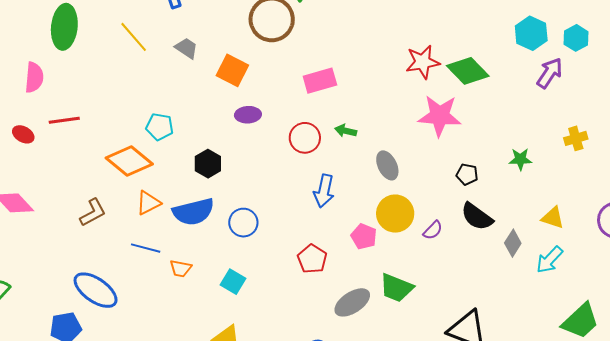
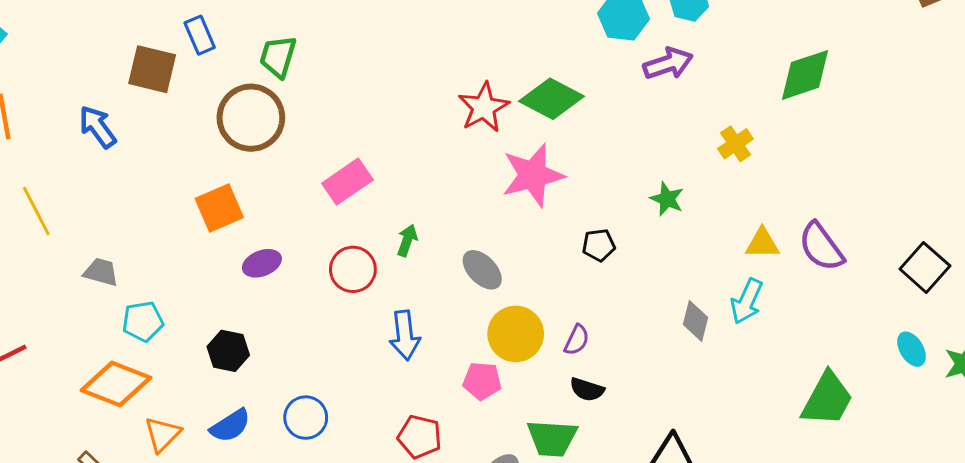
yellow line: (134, 37) -> (36, 211), moved, turned 32
gray trapezoid: (186, 48) -> (101, 272), moved
orange square: (232, 70) -> (219, 208), turned -32
purple arrow: (550, 73) -> (668, 64), turned 56
green arrow: (346, 131) -> (407, 240), turned 115
green star: (520, 159) -> (667, 199), turned -30
blue semicircle: (193, 212) -> (230, 426), size x0.7
black semicircle: (477, 217) -> (587, 390), moved, size x0.7
yellow triangle: (553, 218) -> (762, 243), moved
cyan arrow: (550, 260) -> (747, 301), moved

